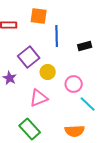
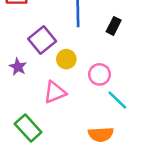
black rectangle: (85, 46) -> (114, 26), turned -48
green rectangle: (30, 129) -> (28, 128), moved

